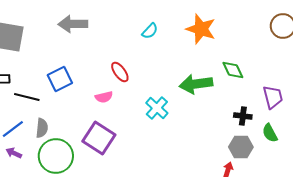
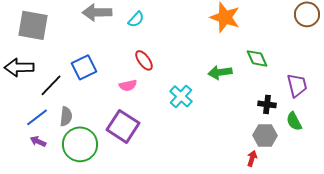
cyan semicircle: (150, 31) -> (136, 19), moved
green arrow: (196, 84) -> (220, 72), size x0.7
black line: (27, 97) -> (51, 85), turned -60

